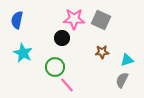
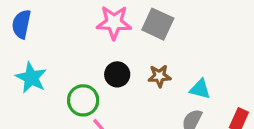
black circle: (62, 38) -> (117, 74), moved
cyan triangle: (127, 60) -> (200, 89), turned 32

